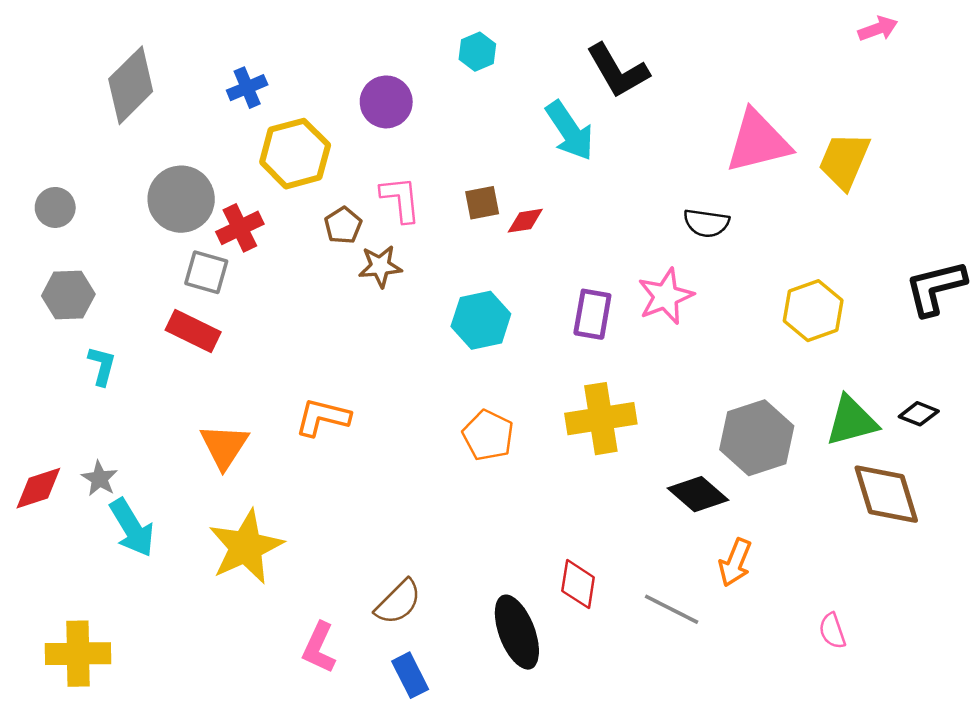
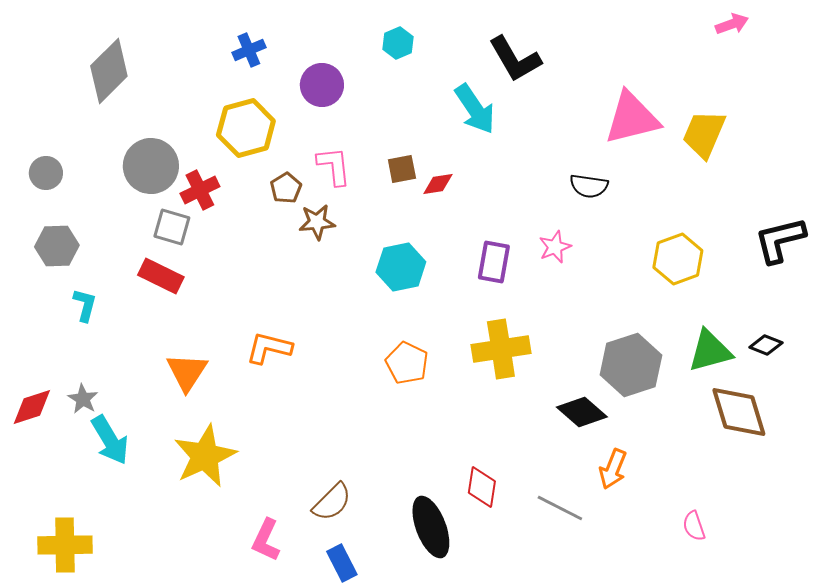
blue cross: (247, 88) -> (249, 50), moved
pink star: (666, 296) -> (555, 247), size x0.7

